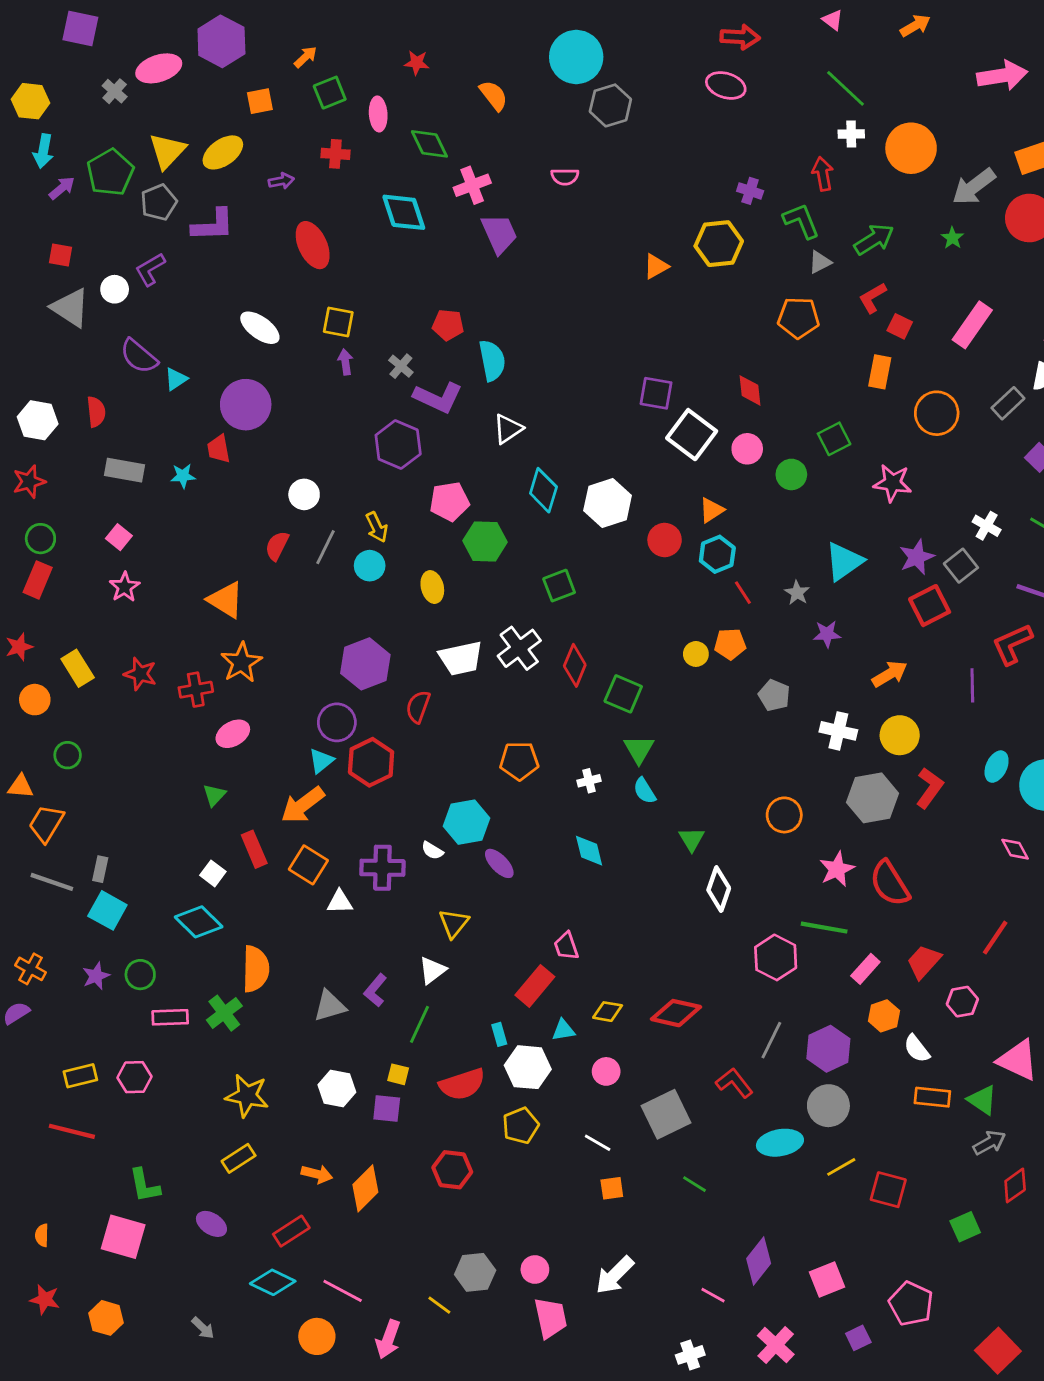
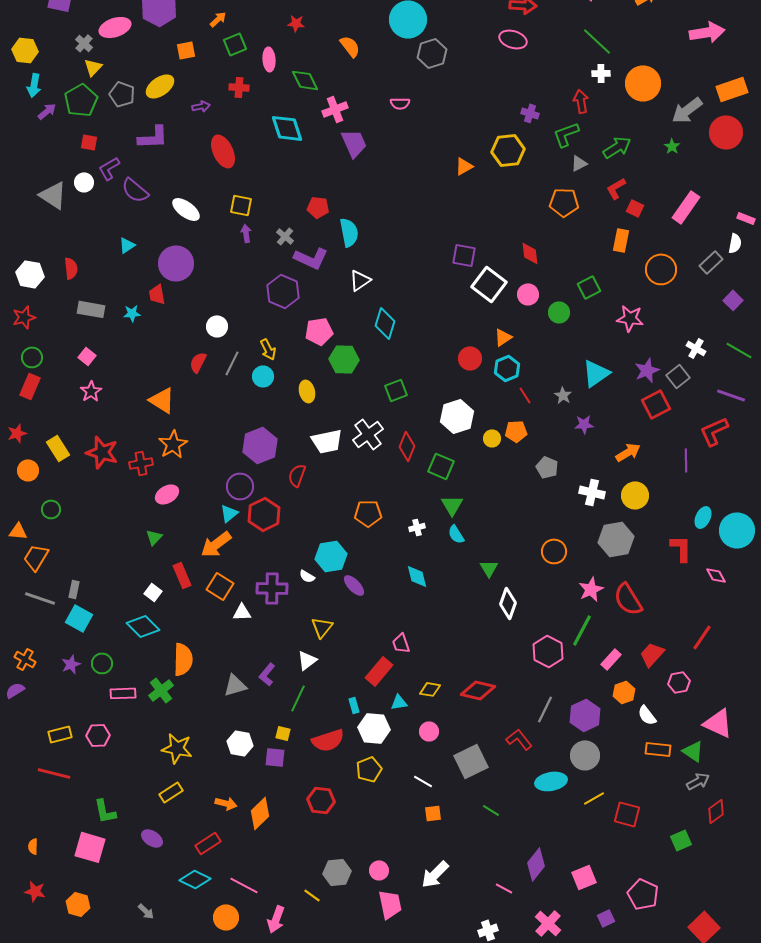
yellow triangle: (167, 151) -> (93, 67), moved, size x0.7
gray pentagon: (159, 202) -> (122, 94), moved, turned -30
green L-shape: (801, 221) -> (566, 134), turned -88
red square: (60, 255) -> (89, 142), moved
purple semicircle: (139, 356) -> (135, 190), moved
white hexagon: (608, 503) -> (457, 416), moved
red star: (140, 674) -> (102, 452), size x1.4
red L-shape: (930, 788) -> (681, 548), moved, turned -36
green line: (824, 928) -> (582, 630), turned -72

